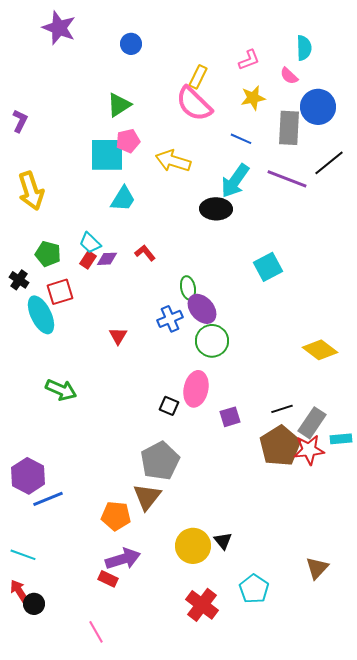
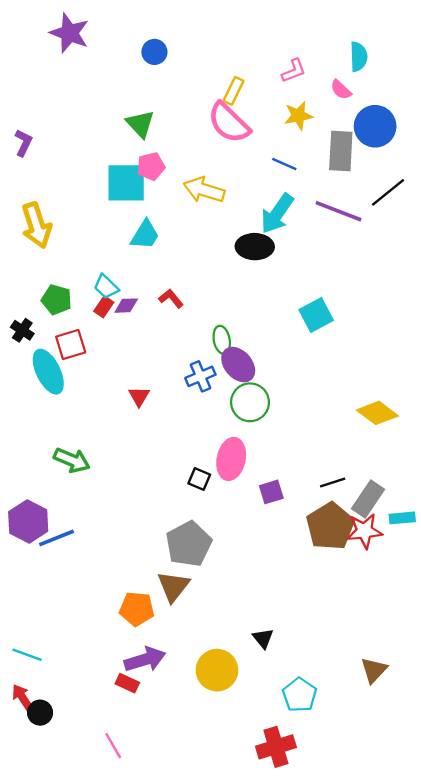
green triangle: (119, 105) -> (140, 124), turned -40
purple hexagon: (28, 476) -> (28, 521), moved
blue line: (48, 499) -> (57, 538), moved
yellow circle: (193, 546) -> (217, 670), moved
red cross: (202, 605) -> (276, 747), moved, turned 36

